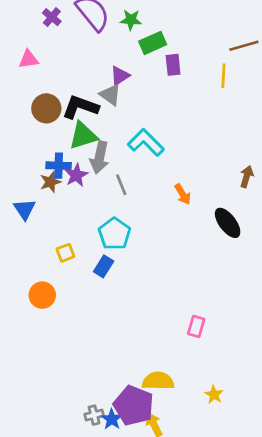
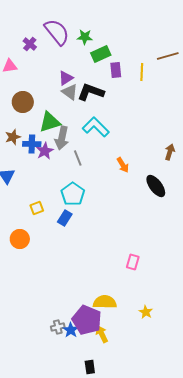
purple cross: (52, 17) -> (30, 44), moved
purple triangle: (120, 76) -> (66, 78), moved
yellow line: (223, 76) -> (142, 72), moved
black L-shape: (80, 107) -> (91, 92), moved
brown star: (50, 182) -> (13, 137), moved

